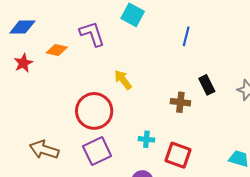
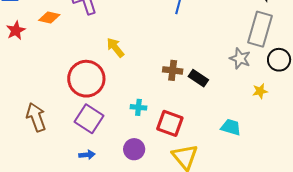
black rectangle: (207, 85) -> (198, 78), moved, turned -30
brown arrow: (44, 150) -> (36, 117), turned 52
purple square: (97, 151) -> (89, 119), turned -32

